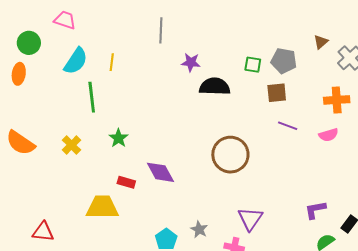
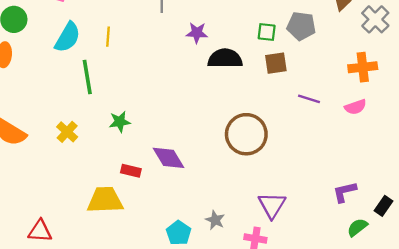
brown square: (277, 93) -> (276, 63), moved
green star: (119, 138) -> (120, 122), turned 30

